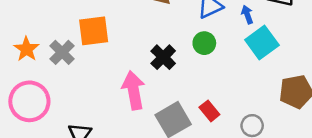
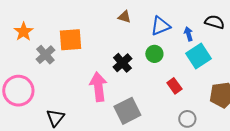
orange star: (26, 49) -> (23, 32), moved
red rectangle: (209, 111) -> (174, 86), moved

